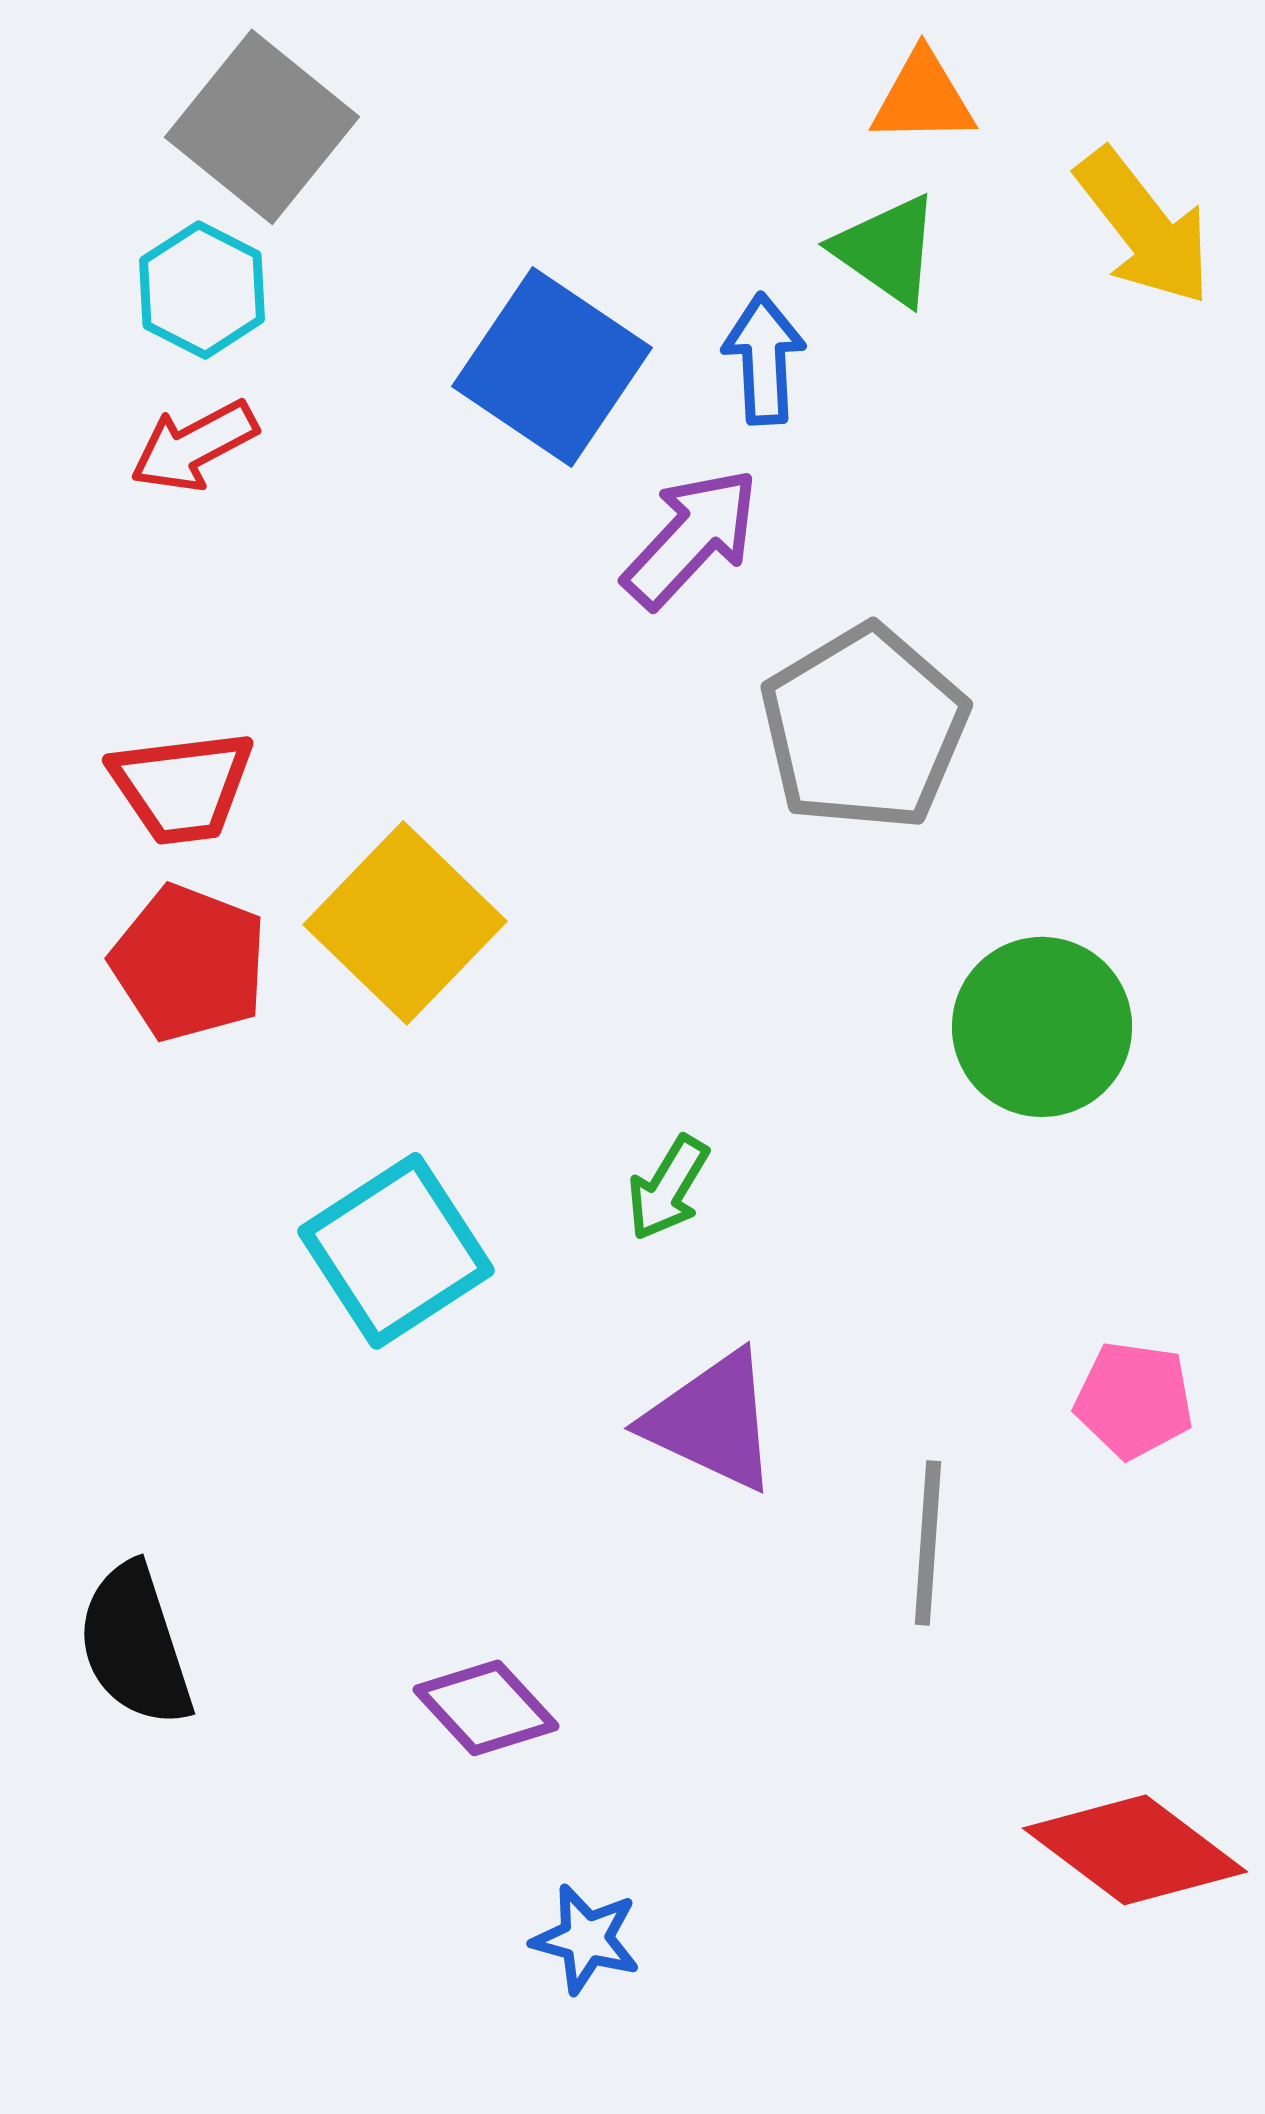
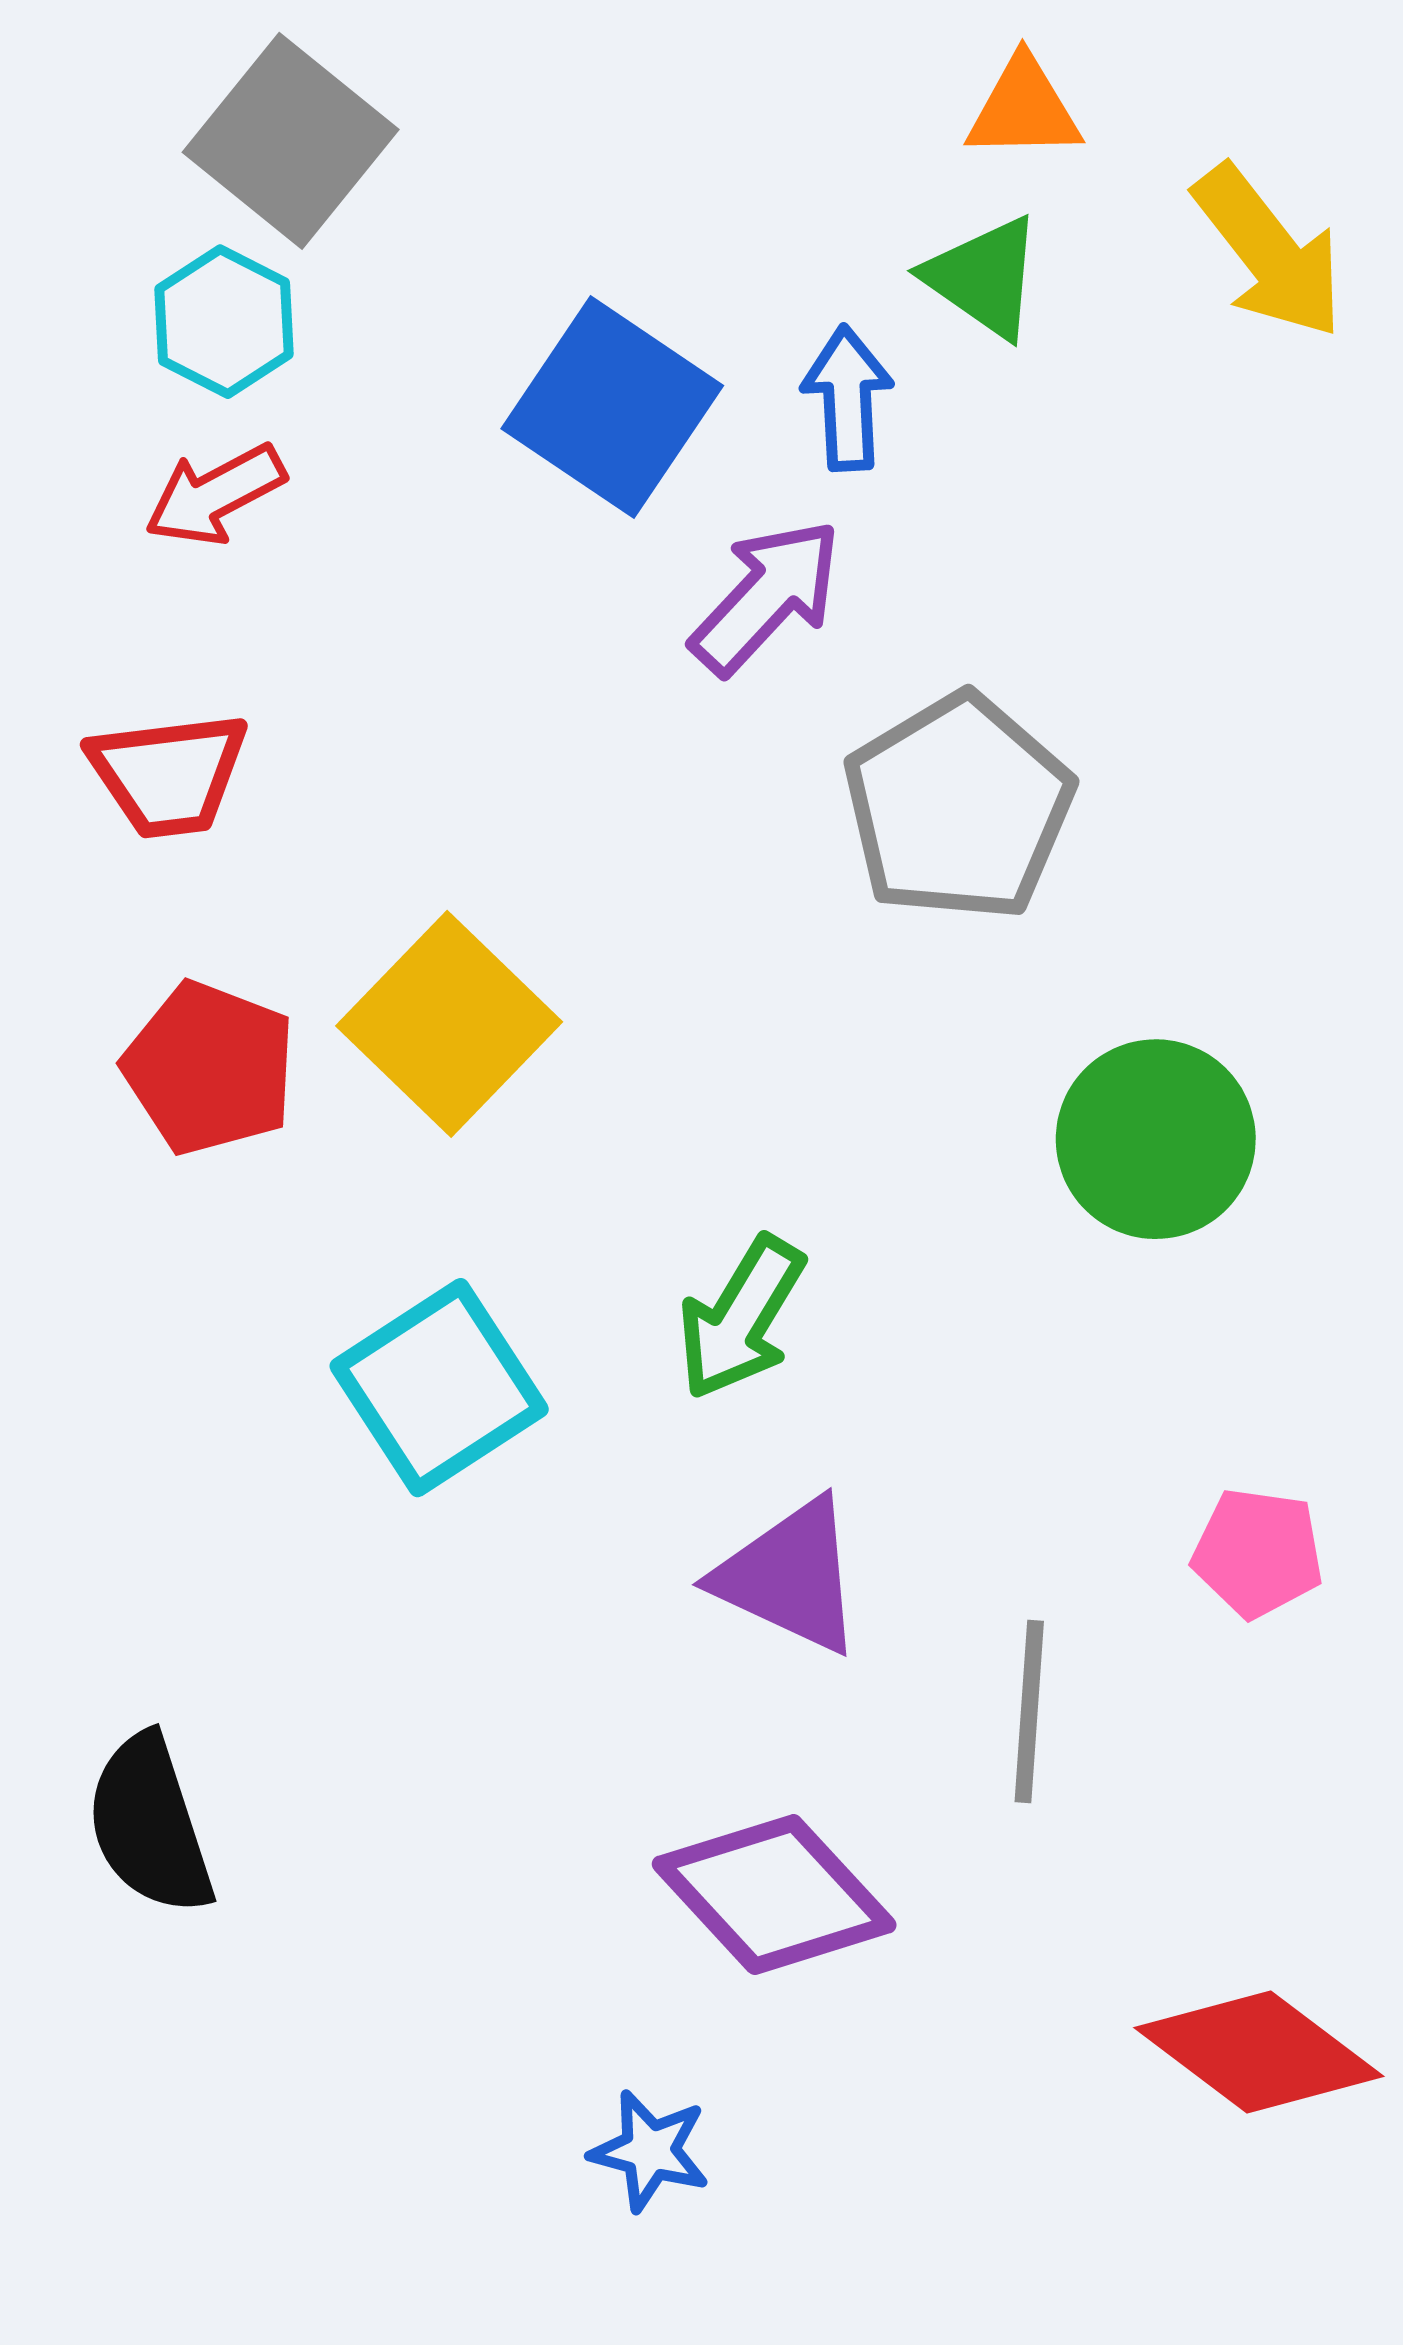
red trapezoid: (182, 787) -> (169, 774), moved
green arrow: (668, 1188) -> (741, 1318), size x1.4
purple diamond: (486, 1708) -> (774, 1895), moved, size x1.5

